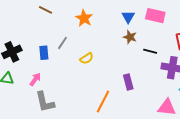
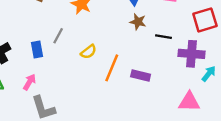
purple rectangle: (128, 82) -> (141, 75), turned -56
orange line: (103, 101) -> (112, 68), moved

